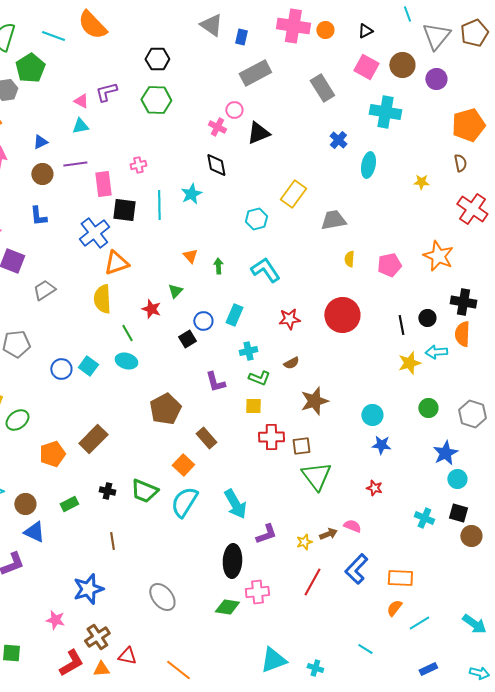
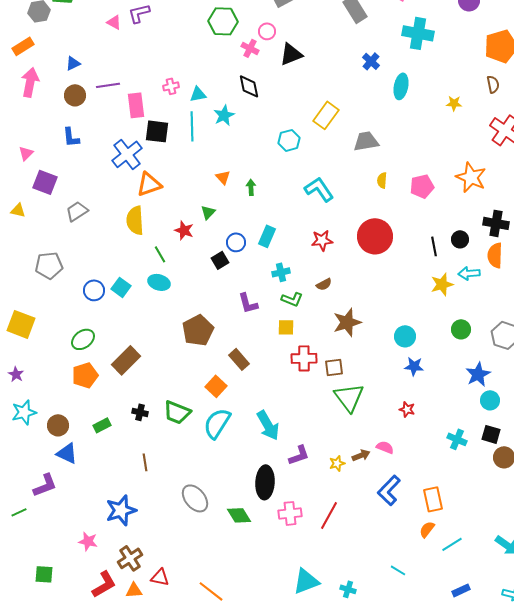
green hexagon: (156, 100) -> (223, 21), moved
cyan triangle: (80, 126) -> (198, 94), moved
cyan L-shape: (265, 270) -> (319, 189), moved
green ellipse: (17, 420) -> (83, 339), moved
orange rectangle: (400, 578) -> (433, 499), turned 75
red line: (312, 582) -> (329, 515), moved
gray ellipse: (162, 597) -> (195, 498), moved
green diamond: (227, 607) -> (239, 515), moved, turned 50

